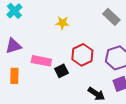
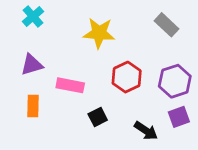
yellow star: (62, 23) -> (99, 33), size x1.6
black square: (61, 71) -> (98, 117), moved

